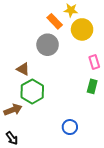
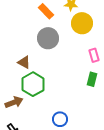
orange rectangle: (55, 21) -> (46, 11), moved
blue circle: (70, 127) -> (60, 119), moved

